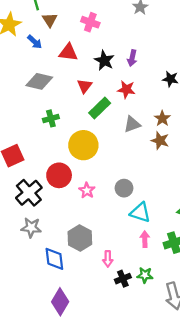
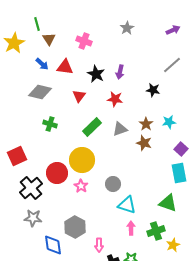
blue arrow: (35, 42) -> (42, 64), moved
green rectangle: (100, 108) -> (92, 127), moved
green cross: (51, 118) -> (50, 124), turned 32
yellow circle: (83, 145) -> (82, 160), moved

